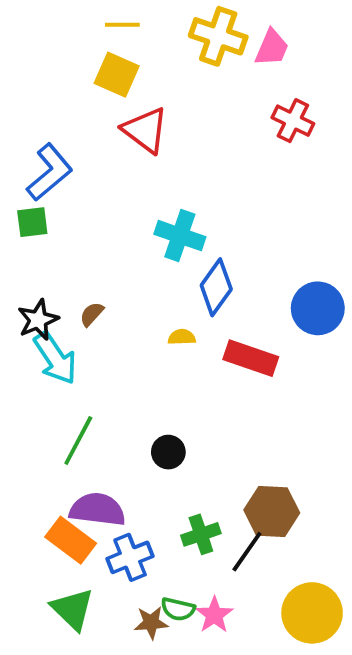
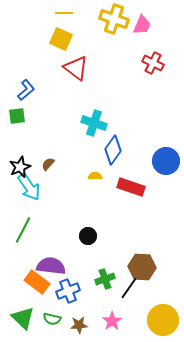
blue L-shape: (50, 172) -> (26, 90), size x0.7
green line: (78, 441) -> (23, 230), moved
green triangle: (73, 609) -> (23, 318), moved
green semicircle: (178, 609) -> (52, 319), moved

